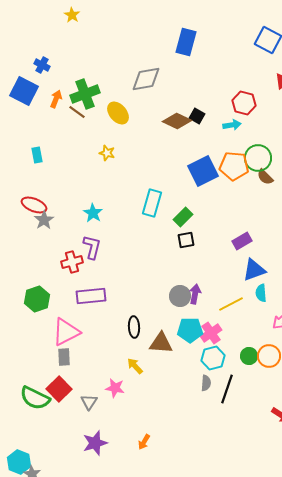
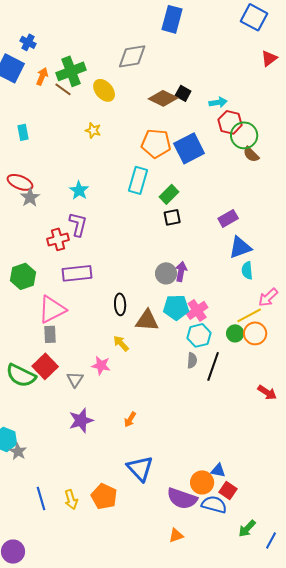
red hexagon: (244, 103) -> (230, 122), moved
orange pentagon: (234, 166) -> (156, 143), moved
yellow line: (231, 304) -> (249, 315), moved

